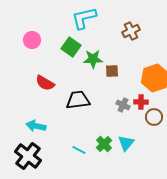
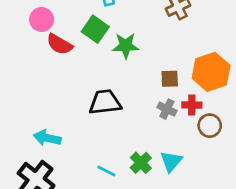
brown square: (112, 71) -> (170, 79), moved
red semicircle: (45, 83) -> (59, 44), moved

